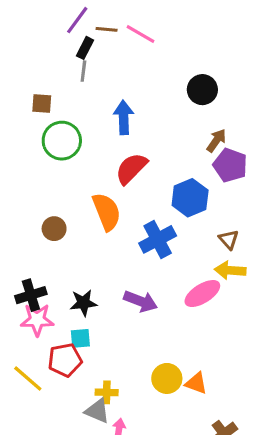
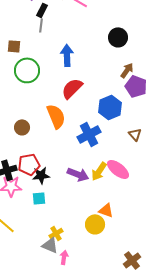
yellow arrow: (230, 270) -> (99, 171), moved, turned -60
pink ellipse: (202, 294) -> (118, 169), turned 70
red pentagon: (65, 360) -> (29, 164), moved
orange triangle: (196, 383) -> (106, 210), moved
yellow cross: (107, 392) -> (56, 233), turned -32

